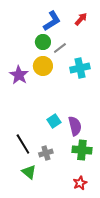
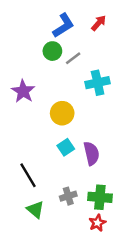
yellow circle: (43, 66) -> (62, 113), moved
green cross: (82, 150) -> (100, 197), moved
gray cross: (46, 153) -> (68, 196), moved

